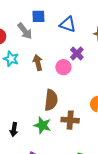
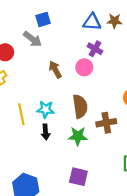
blue triangle: (68, 24) -> (92, 22), moved
cyan star: (11, 59) -> (46, 109), moved
black arrow: (14, 129) -> (46, 132), moved

